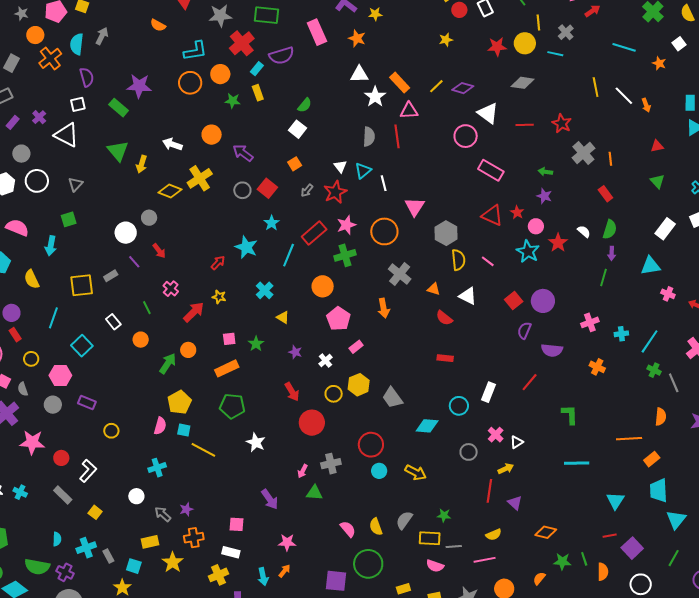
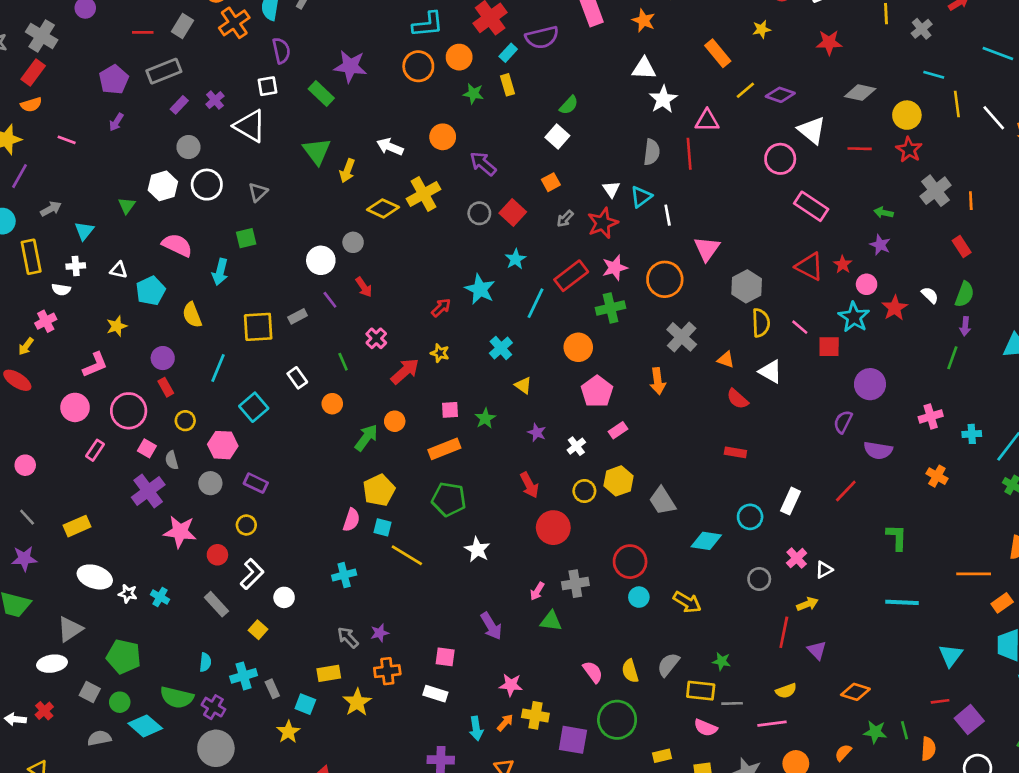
yellow circle: (525, 43) -> (907, 115), moved
cyan line: (555, 54) -> (934, 75), moved
orange rectangle: (400, 83) -> (718, 53), moved
red square: (514, 300) -> (829, 347), moved, turned 36
yellow circle: (111, 431) -> (246, 525), moved
white circle: (136, 496) -> (284, 597), moved
yellow cross: (218, 575) -> (535, 715), moved, turned 30

